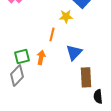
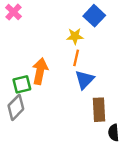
orange line: (52, 34) -> (76, 58), moved
orange arrow: (41, 57) -> (40, 71), moved, size x1.5

